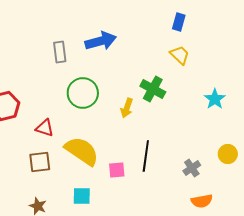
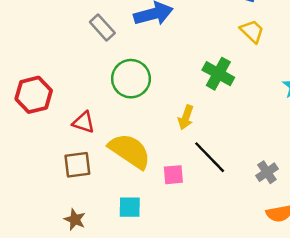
gray rectangle: (60, 52) -> (102, 28), turned -35
yellow arrow: (127, 108) -> (186, 117), moved
black line: (146, 156) -> (210, 157), turned -52

